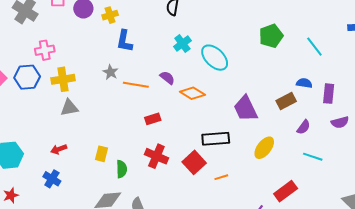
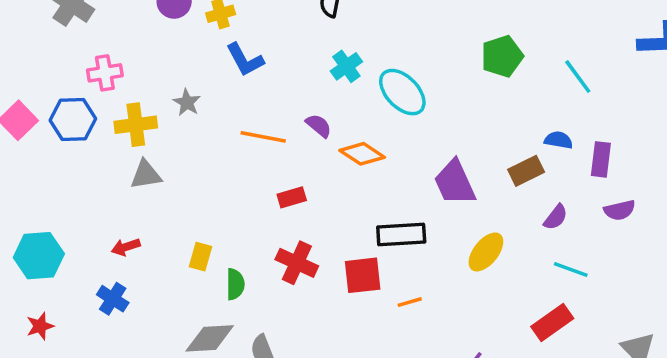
blue L-shape: (124, 41) -> (245, 60), turned -40
gray star: (111, 72) -> (187, 102), moved
red square: (194, 162) -> (363, 275), turned 35
red rectangle: (286, 191) -> (552, 323), moved

